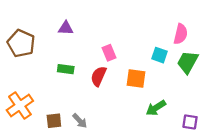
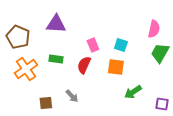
purple triangle: (66, 28) -> (56, 24), size x1.5
cyan square: (159, 55) -> (121, 45), moved
orange cross: (20, 106) -> (26, 69), moved
gray arrow: (80, 121) -> (72, 96), moved

